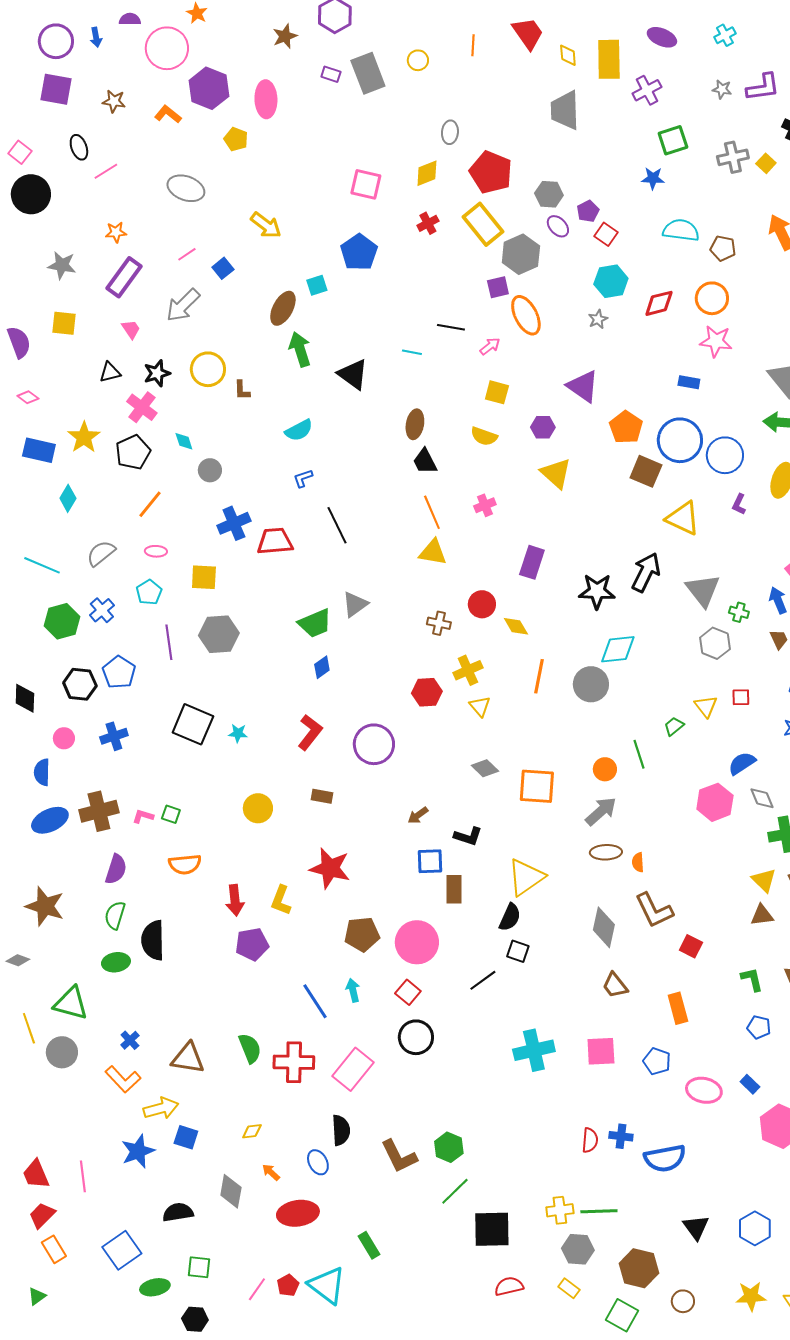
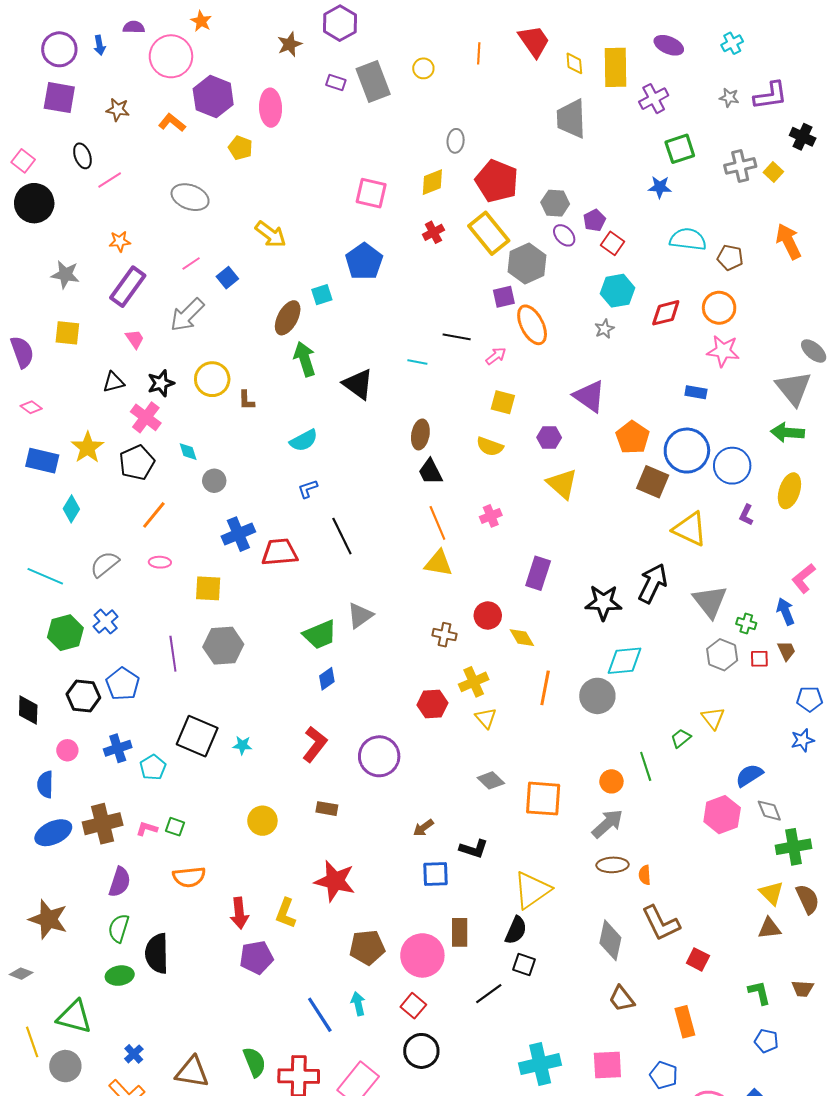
cyan pentagon: (149, 592) -> (153, 767), moved
red square: (741, 697) -> (759, 659), moved
brown rectangle: (454, 889) -> (460, 932), moved

